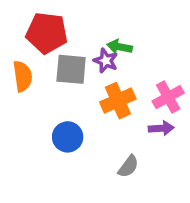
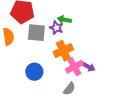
pink cross: (168, 97) -> (74, 67), moved
purple arrow: (161, 128) -> (88, 67), turned 32

